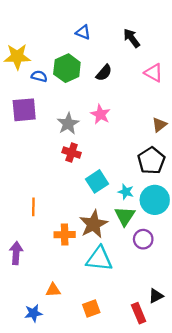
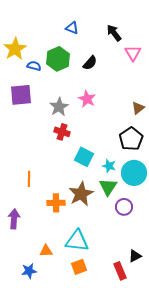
yellow star: (17, 57) -> (15, 49), turned -30
pink triangle: (154, 73) -> (133, 53), moved, turned 30
cyan square: (97, 181) -> (84, 157), turned -30
cyan triangle: (99, 259) -> (77, 241), moved

